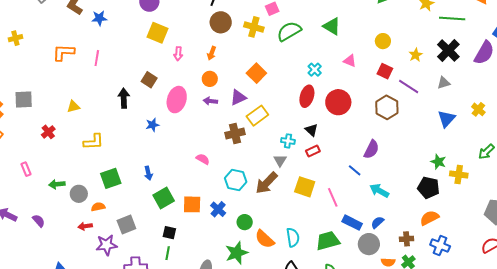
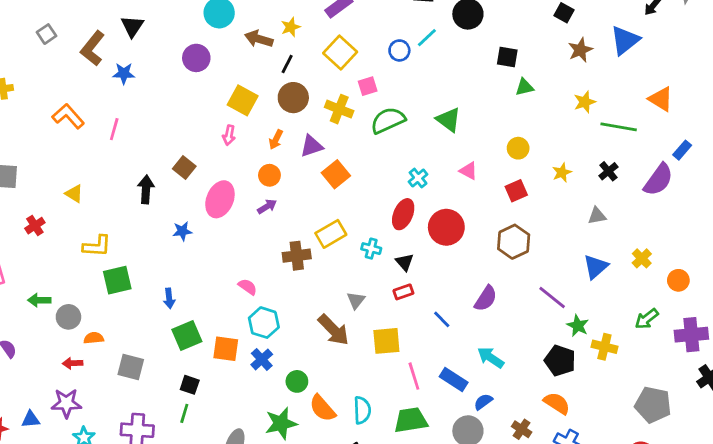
yellow square: (158, 33) -> (243, 100), moved
black cross: (448, 51) -> (608, 171), size x0.6
orange L-shape: (63, 52) -> (68, 116), turned 40
red square: (385, 71) -> (516, 191), turned 35
purple line: (409, 86) -> (552, 297), moved
purple triangle: (238, 97) -> (312, 146), moved
purple arrow: (210, 101) -> (267, 206), turned 136
yellow triangle: (73, 107) -> (74, 194), turned 40
cyan cross: (288, 141) -> (371, 249), moved
blue line: (355, 170) -> (442, 319), moved
green square: (111, 178) -> (117, 280), moved
cyan hexagon: (236, 180) -> (264, 323), moved
brown arrow: (267, 183) -> (334, 330), turned -95
yellow square: (305, 187) -> (386, 341), turned -30
pink line: (333, 197) -> (414, 376), moved
orange semicircle: (429, 218) -> (557, 403), turned 54
blue rectangle: (352, 223) -> (454, 379), moved
gray square: (126, 224) -> (131, 367), turned 30
brown cross: (407, 239) -> (522, 429), turned 32
purple star: (107, 245) -> (66, 403), moved

